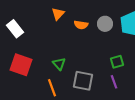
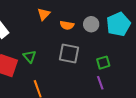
green triangle: (59, 64) -> (30, 57), moved
gray square: (83, 81) -> (69, 53), moved

